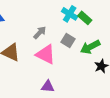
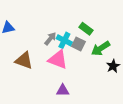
cyan cross: (70, 14) -> (64, 40), moved
green rectangle: (85, 18) -> (86, 29), moved

